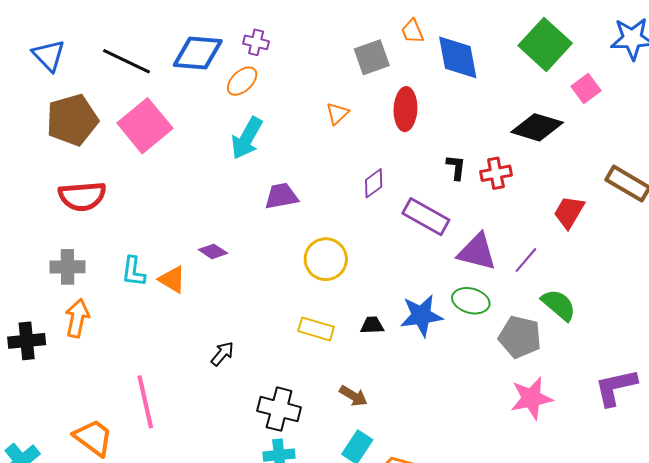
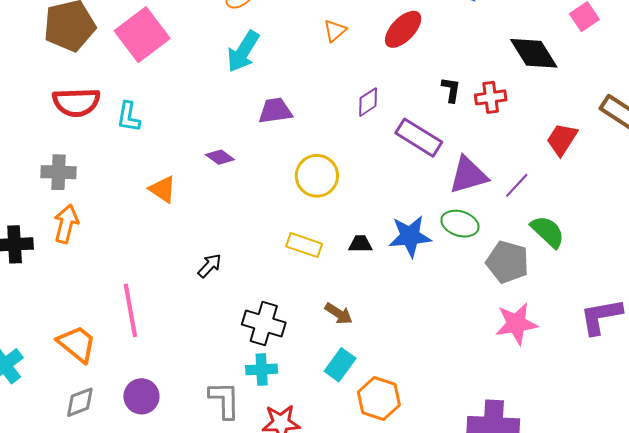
red ellipse: (405, 109) -> (403, 29), turned 39
black diamond: (537, 127) -> (534, 53), turned 39
purple diamond: (213, 251) -> (220, 157), moved
purple triangle: (477, 252) -> (468, 175), turned -33
cyan L-shape: (133, 271) -> (128, 117), moved

